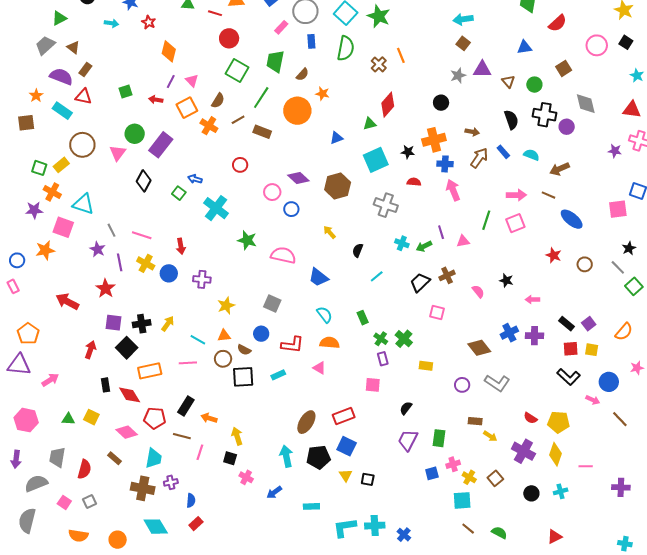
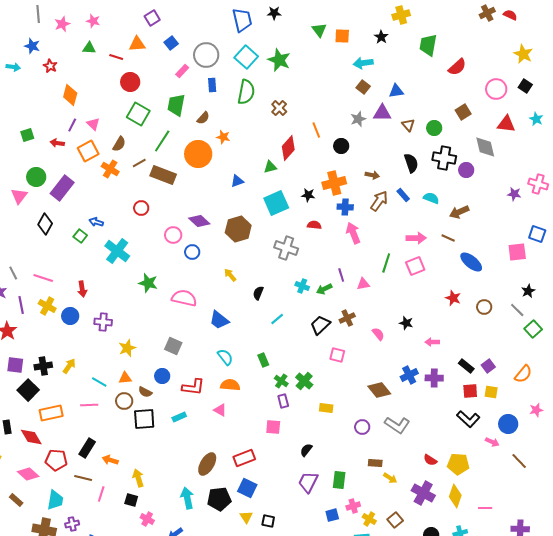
blue triangle: (524, 47) -> (396, 91), moved
orange line: (401, 55) -> (316, 130), moved
red triangle: (632, 110) -> (506, 124), moved
brown rectangle: (262, 132) -> (163, 175), size x1.4

